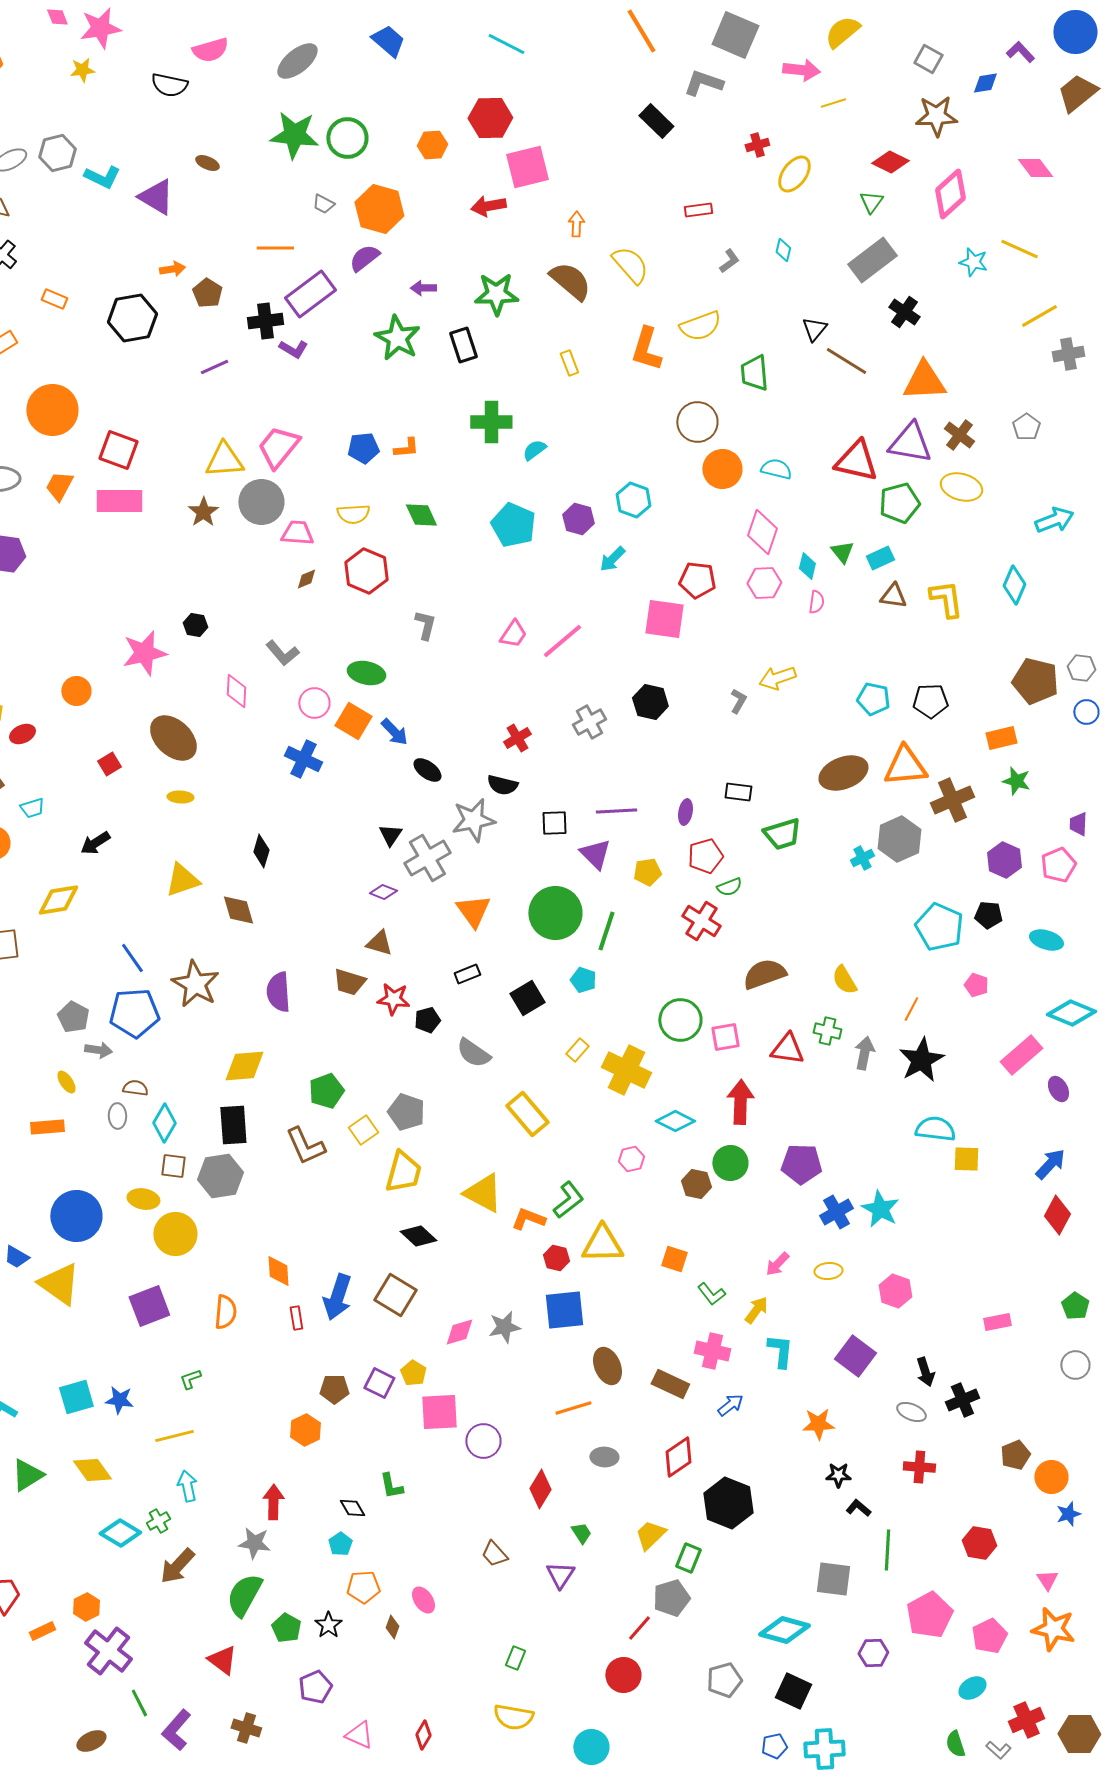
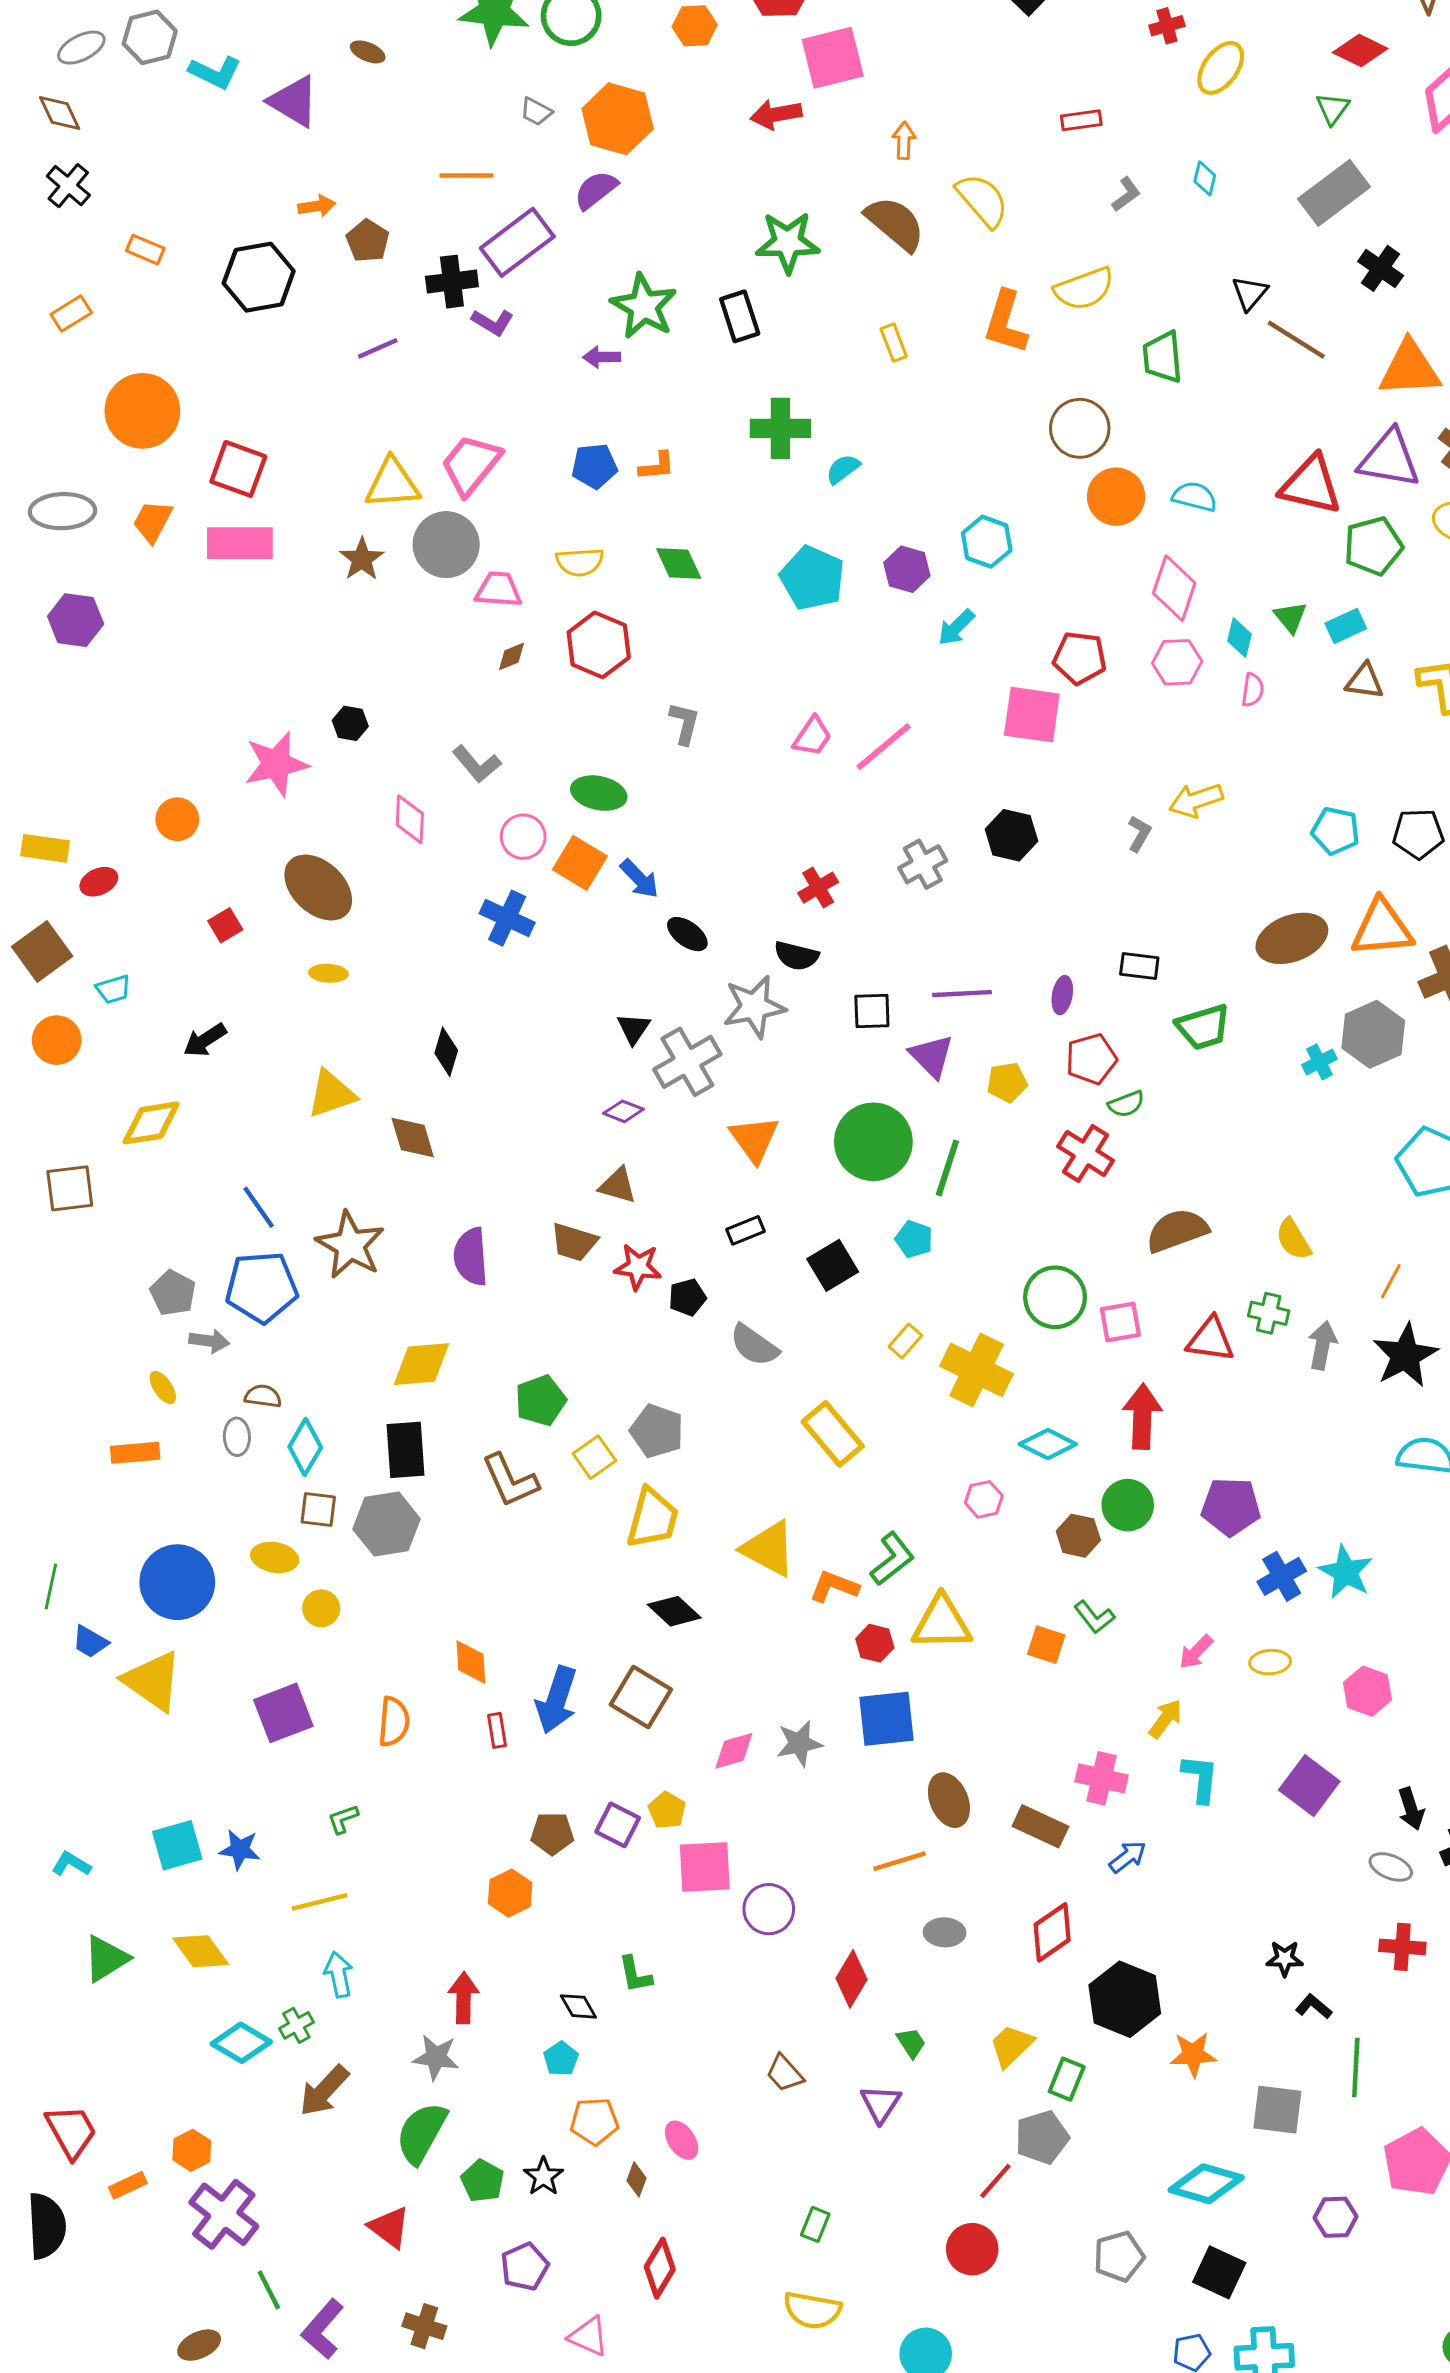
purple arrow: (423, 288) -> (602, 357), moved
yellow circle: (175, 1234) -> (321, 1608), size x0.6
green L-shape: (711, 1294) -> (1094, 1617), moved
orange star: (818, 1424) -> (1193, 2054), moved
red diamond: (423, 1735) -> (660, 2268), moved, size x1.4

